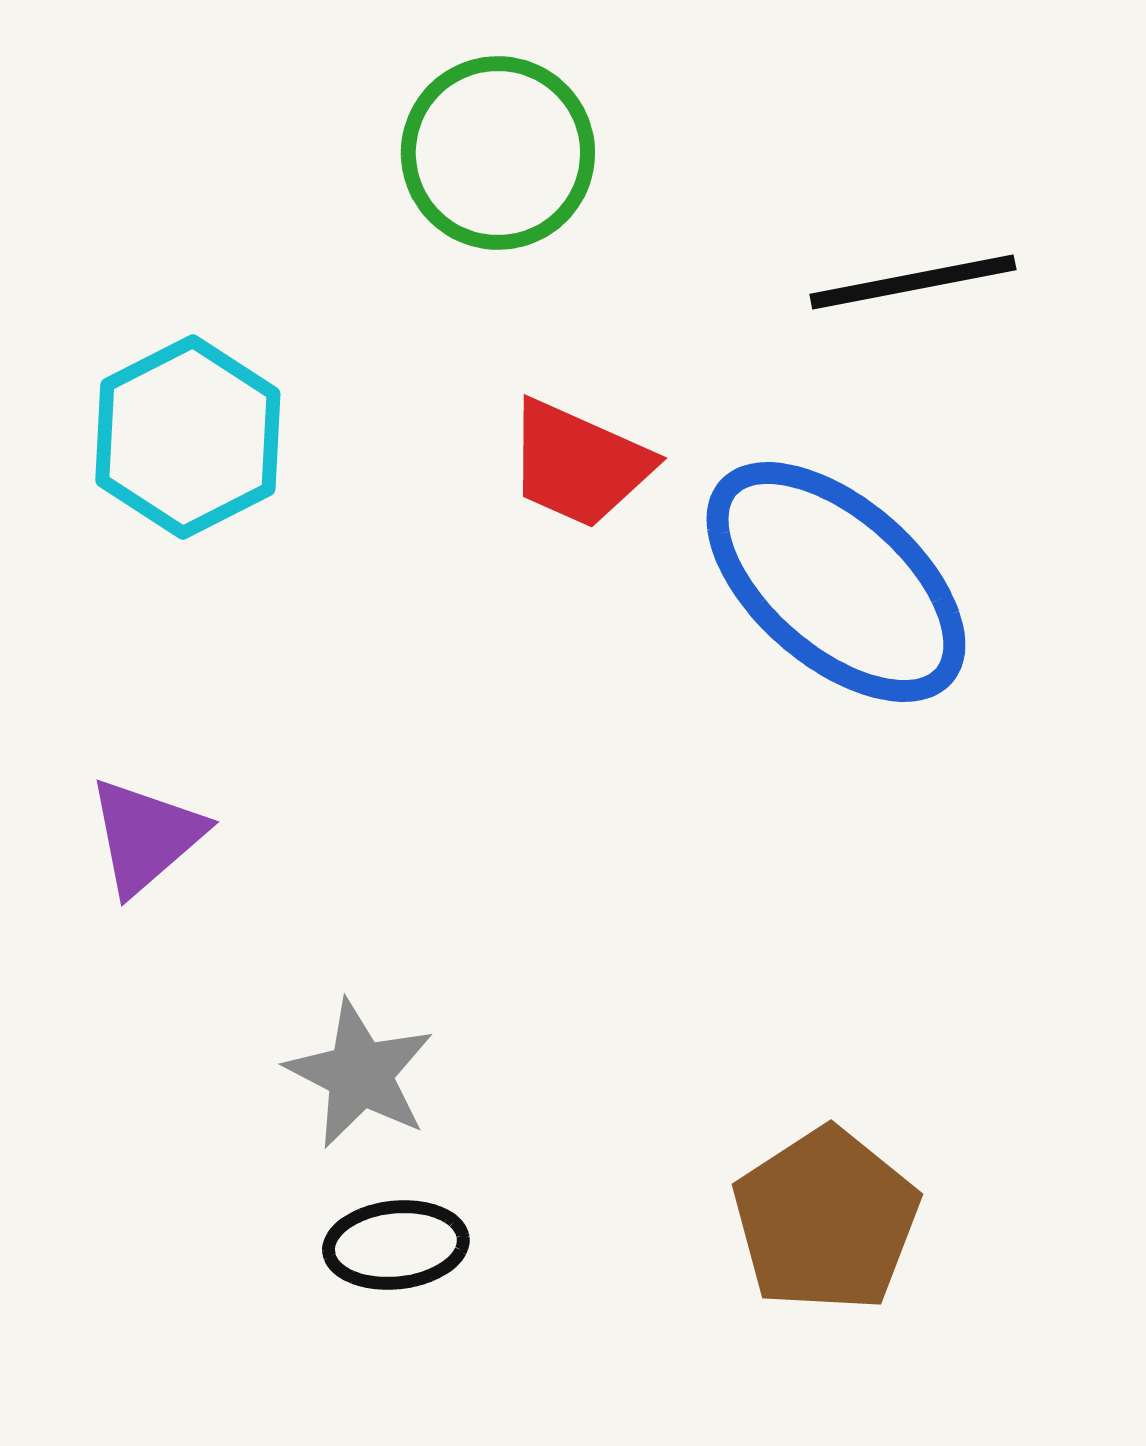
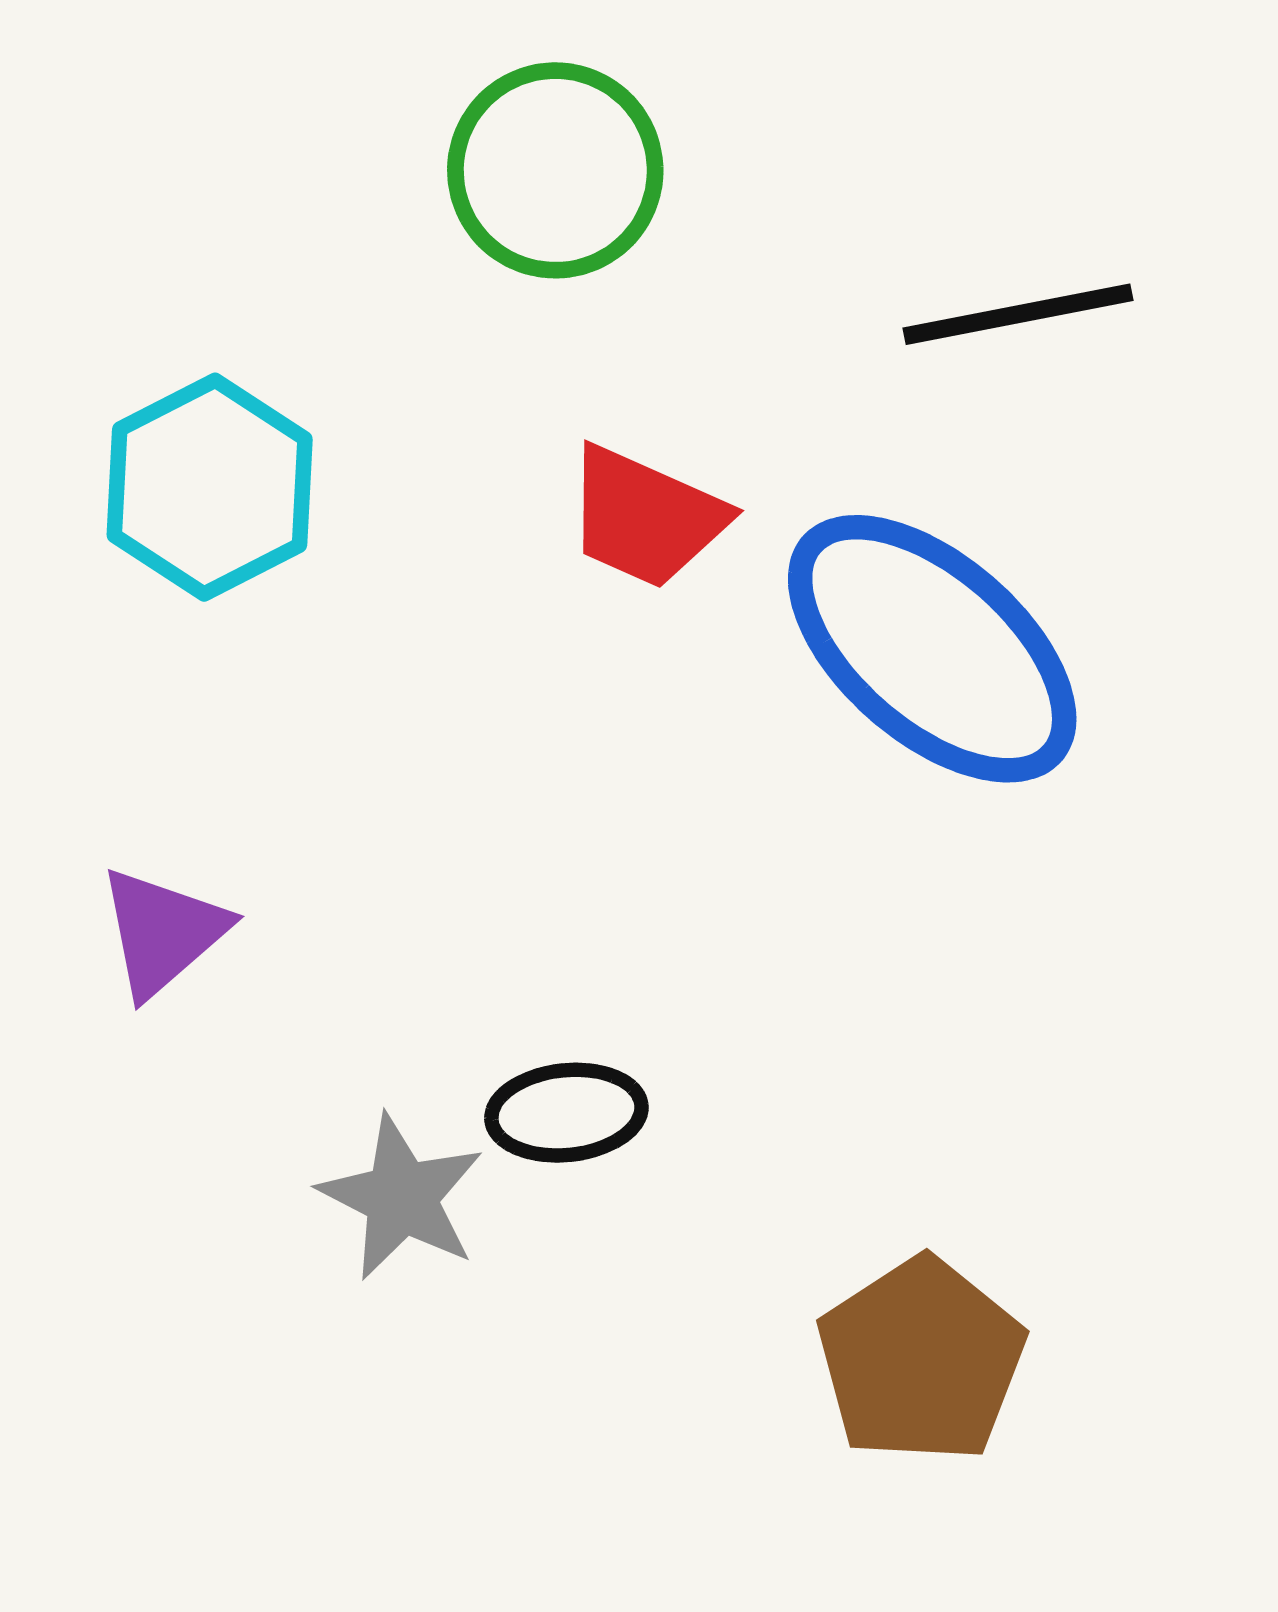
black ellipse: (396, 1245) -> (566, 1113), moved

